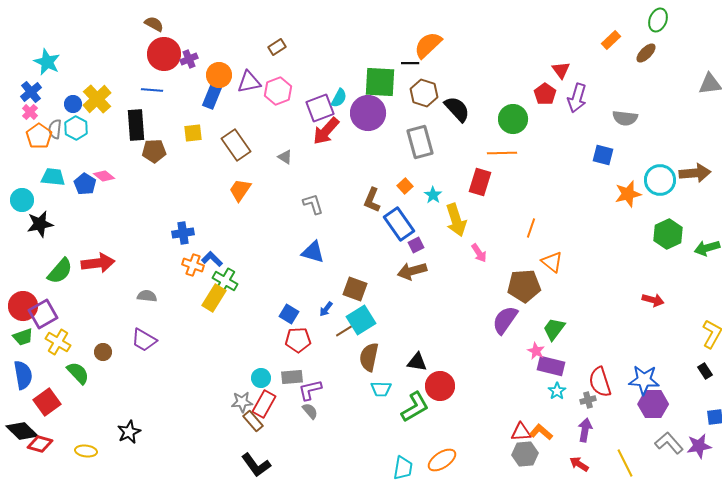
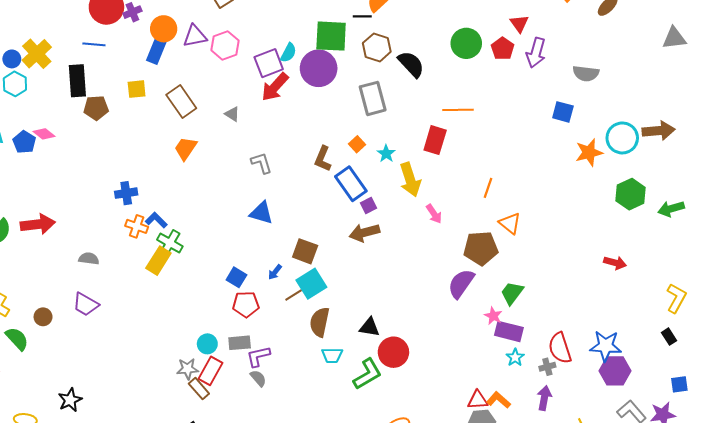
green circle: (513, 119) -> (466, 43), moved

